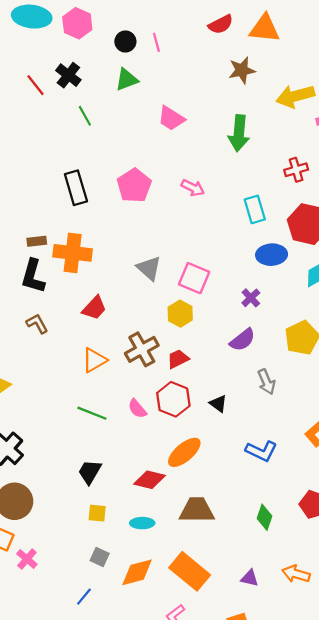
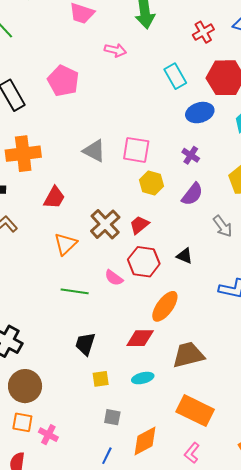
pink arrow: (193, 188) -> (115, 50), moved
yellow hexagon: (180, 314) -> (151, 183), moved
orange diamond: (137, 572) -> (145, 441), moved

